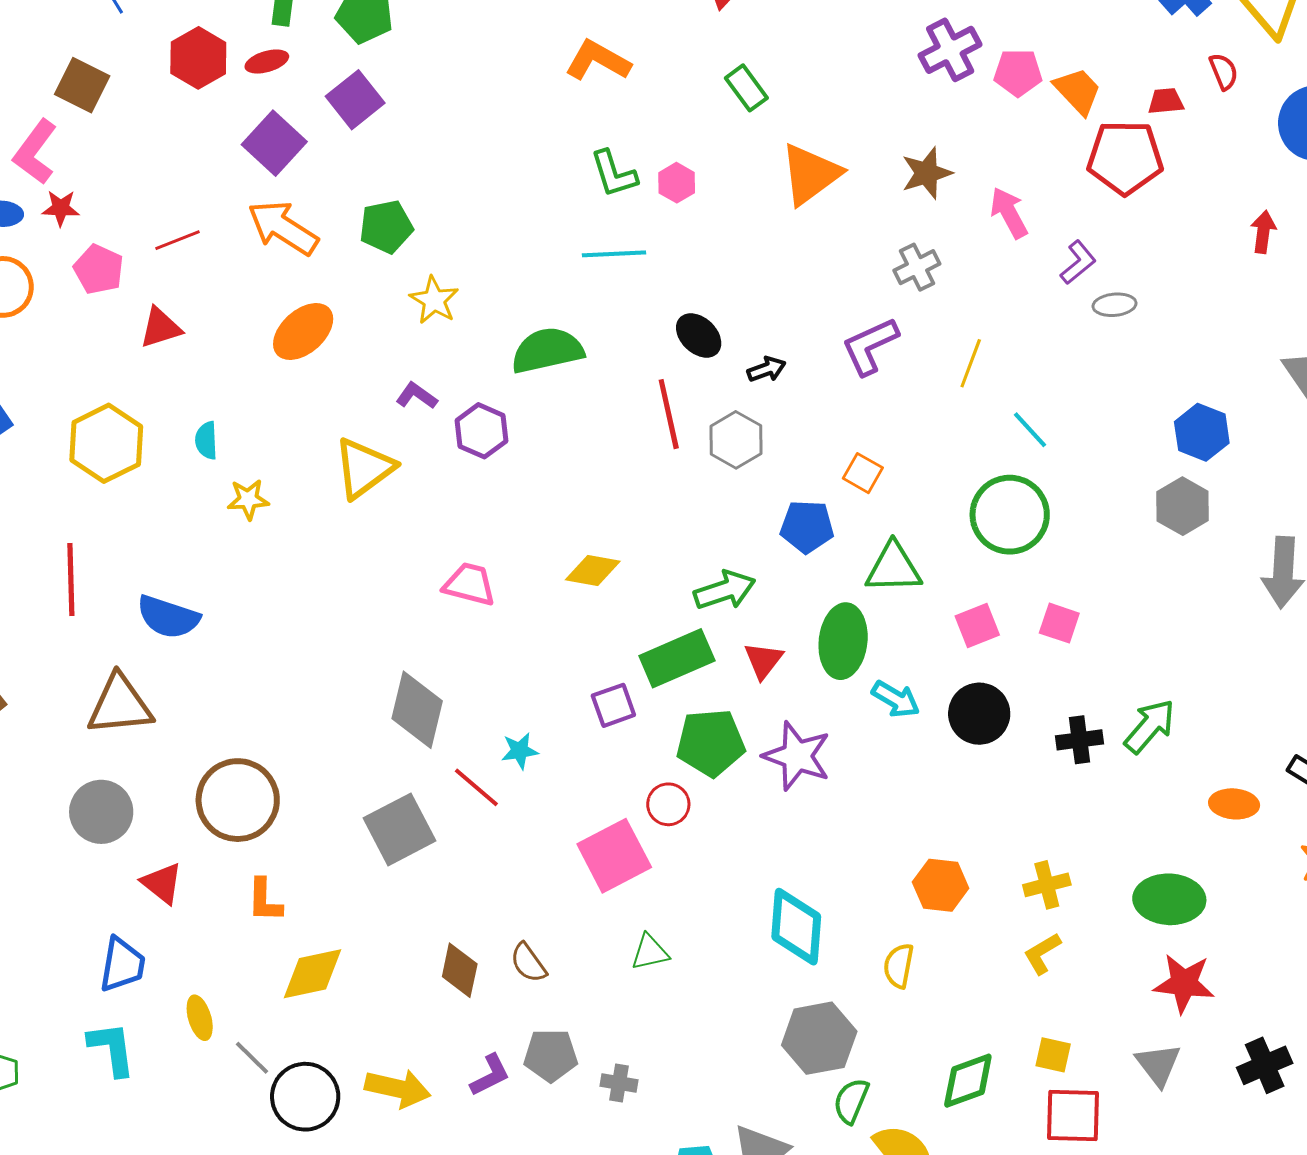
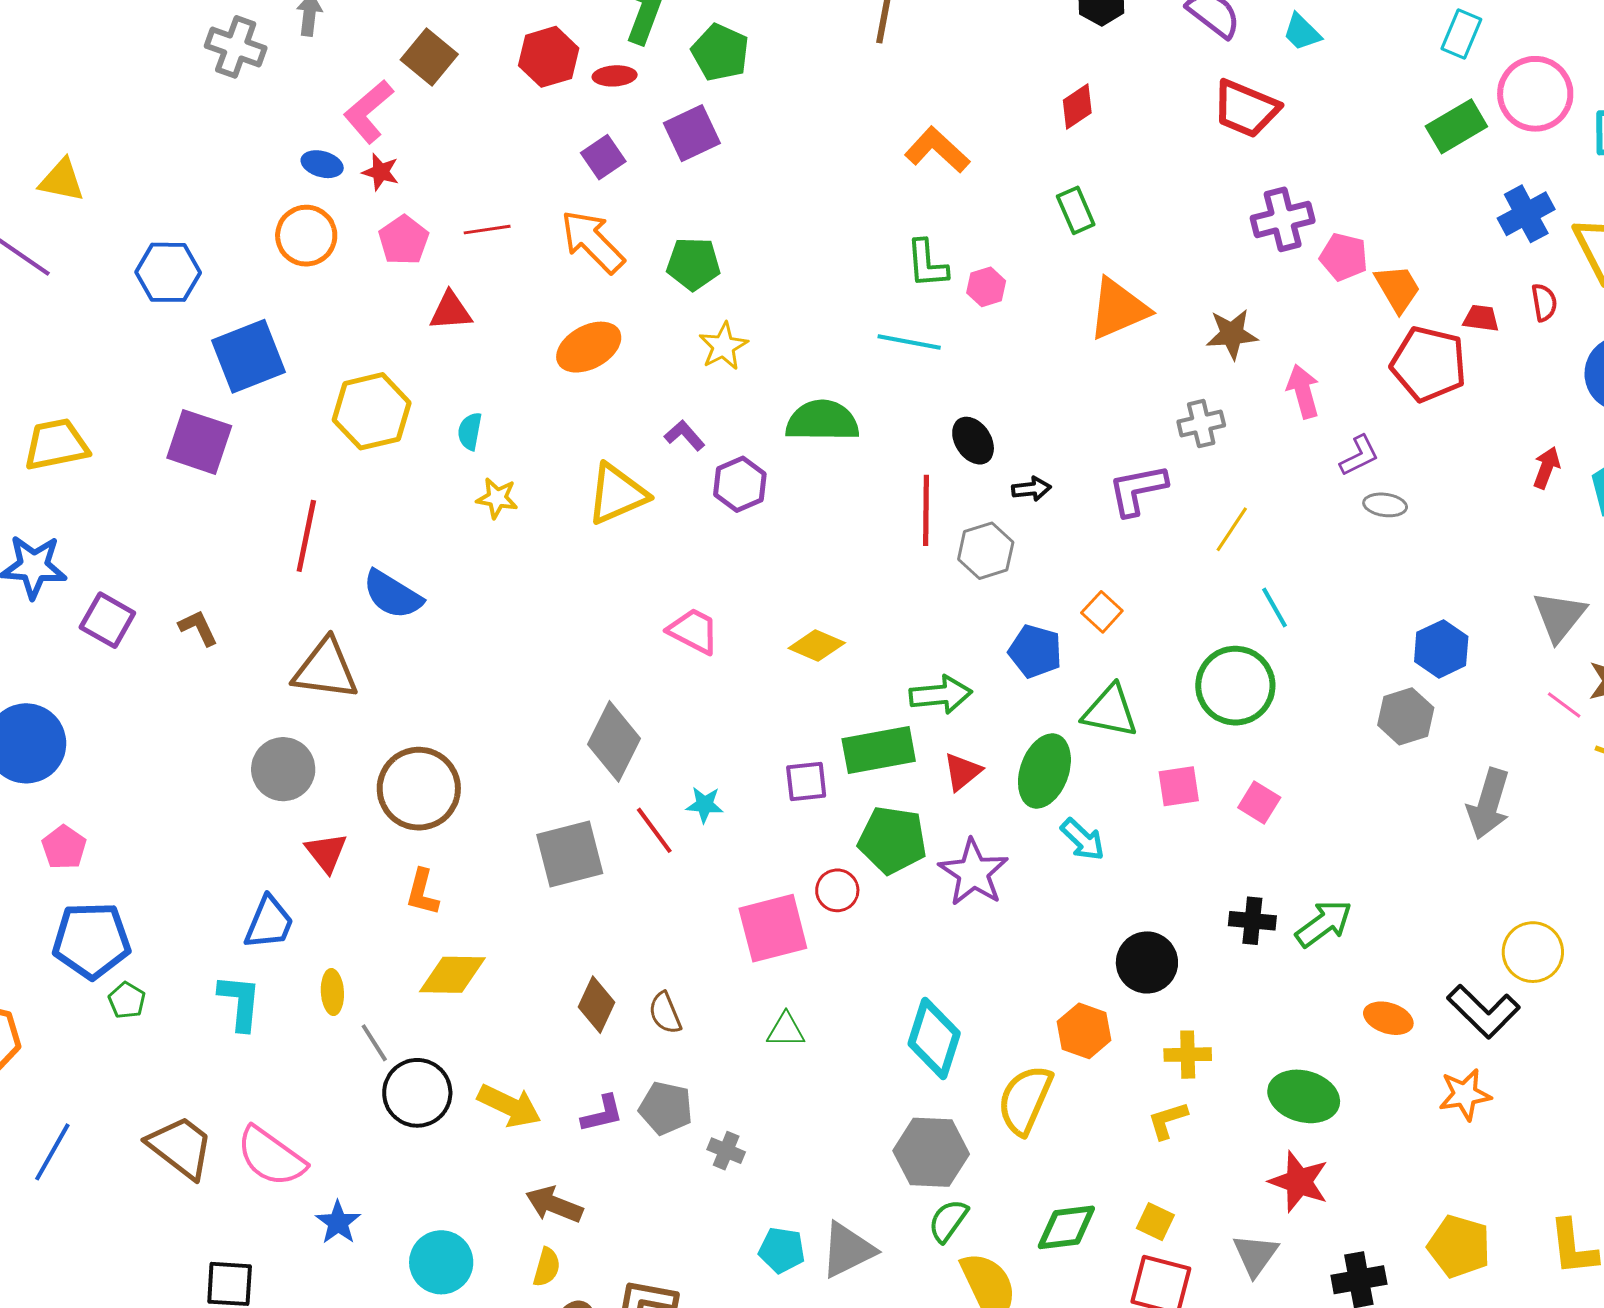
purple square: (274, 143) -> (603, 157), size x0.7
black circle: (979, 714) -> (1147, 962), moved
yellow semicircle: (899, 966) -> (1025, 1100), size x1.6

